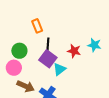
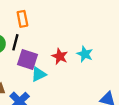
black line: (48, 45) -> (15, 42), moved
purple square: (48, 59) -> (28, 60), turned -30

